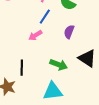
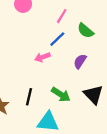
black line: (22, 68) -> (29, 97), moved

